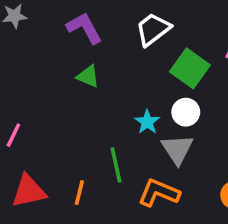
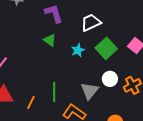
white circle: (186, 112) -> (110, 79), moved
cyan star: (147, 122) -> (78, 50), moved

